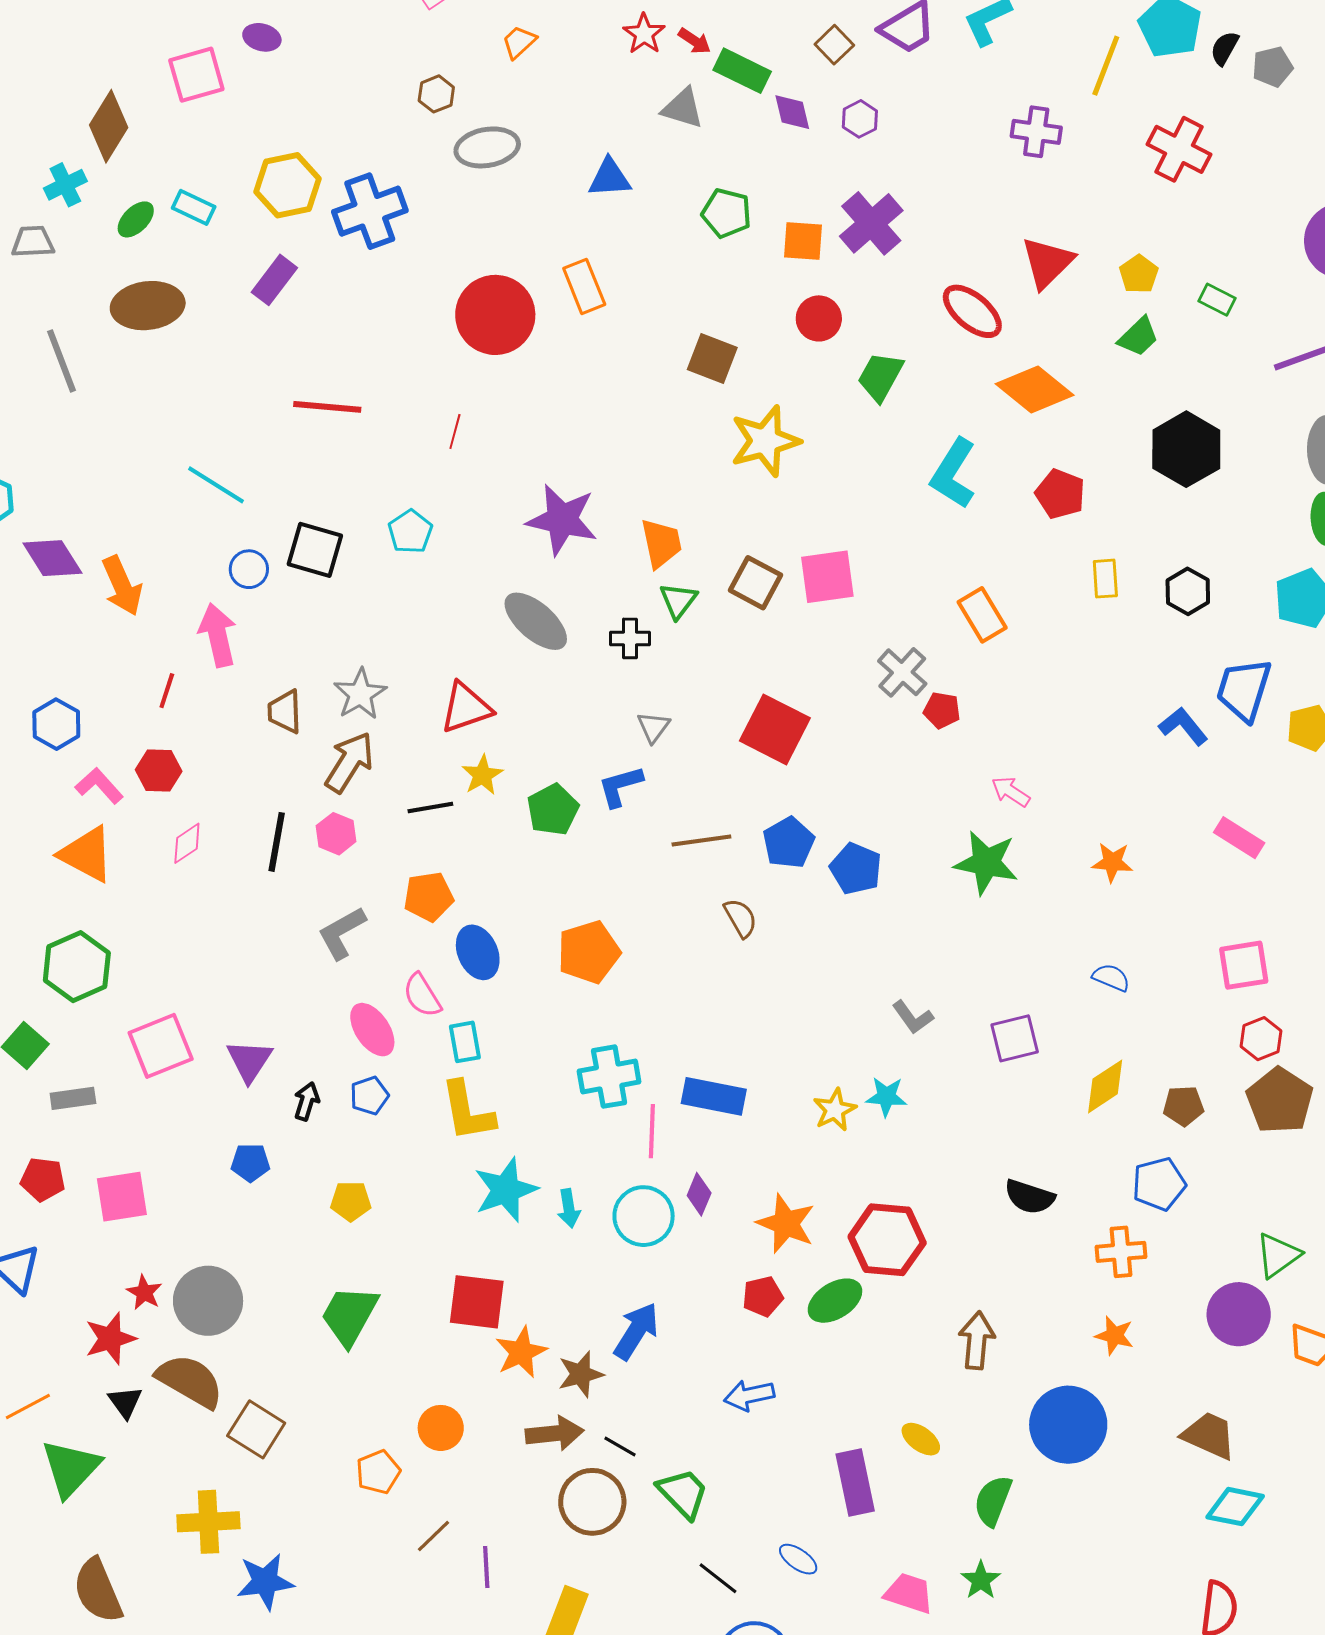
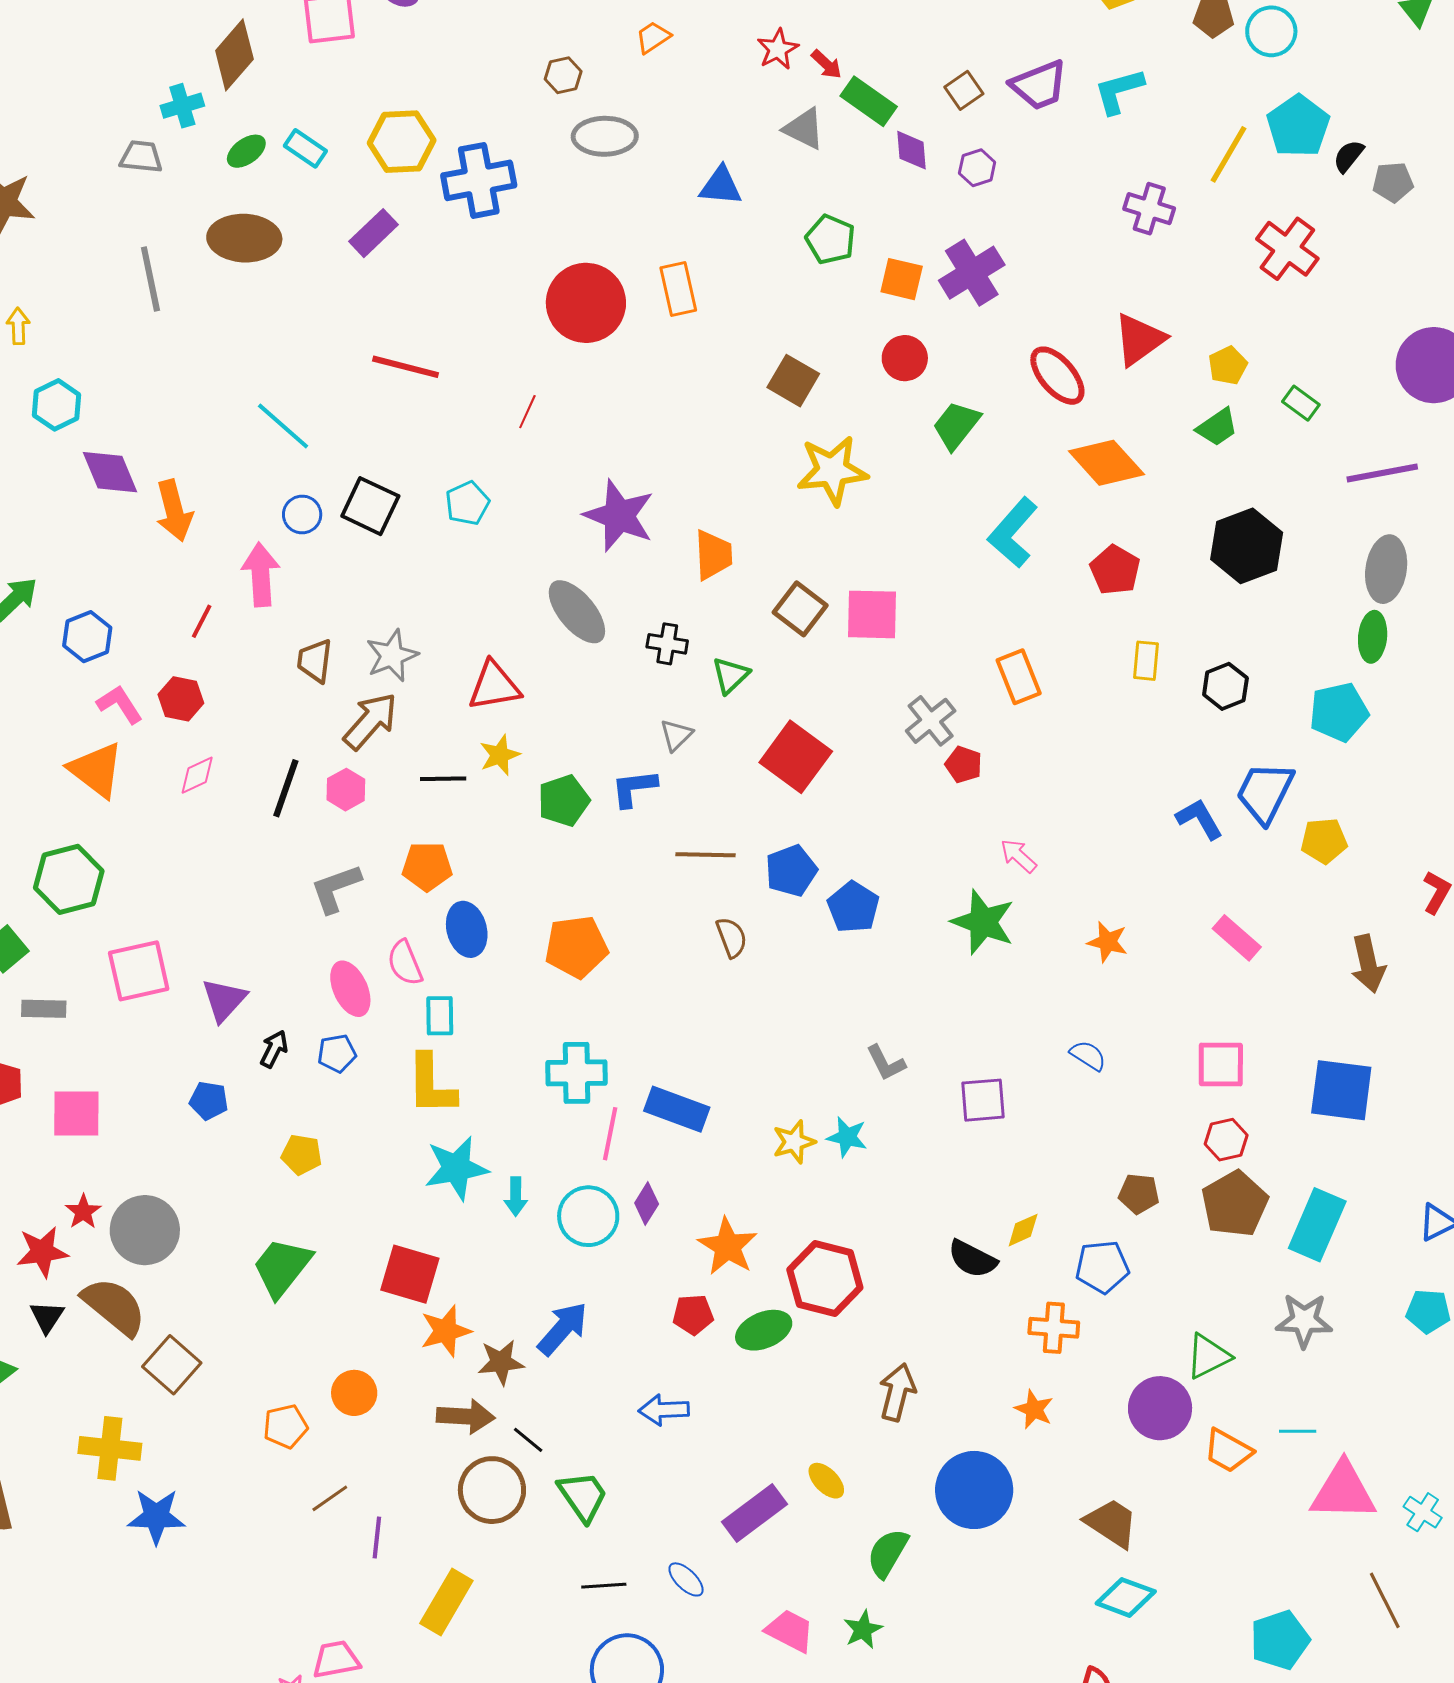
green triangle: (678, 600) -> (731, 675), moved
yellow diamond: (1105, 1086) -> (1023, 1230), moved, size x0.7
purple rectangle: (855, 1483) -> (755, 1513), turned 56
black line: (718, 1578) -> (604, 1586), turned -51

